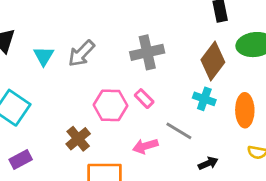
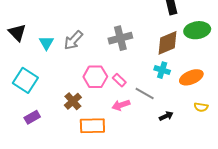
brown diamond: (213, 61) -> (167, 43), turned 32
pink rectangle: (144, 99) -> (119, 80), moved
orange ellipse: (245, 110) -> (191, 77), turned 70

